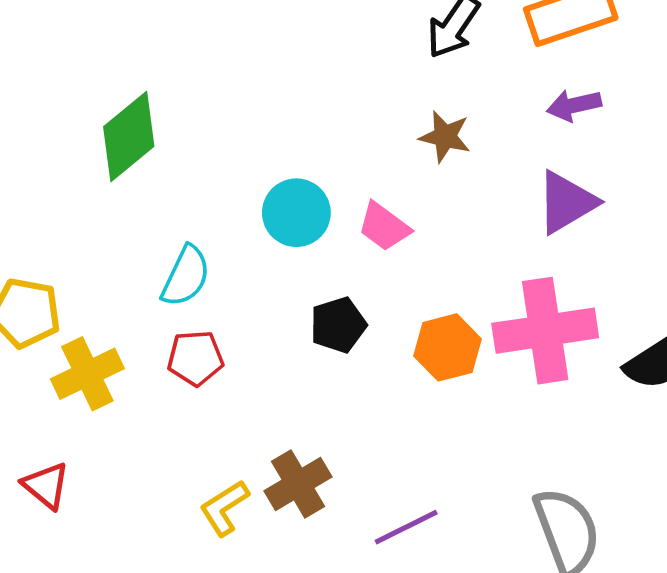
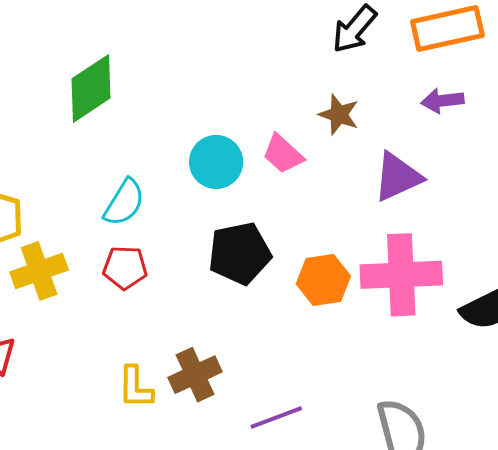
purple triangle: (566, 202) -> (398, 177), moved
pink trapezoid: (384, 227) -> (283, 154), moved
black pentagon: (338, 325) -> (240, 253), size x1.4
yellow L-shape: (224, 508) -> (135, 387), turned -63

